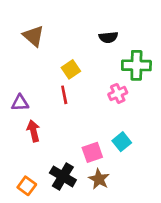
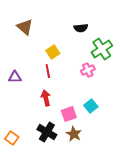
green cross: (136, 65) -> (102, 49), turned -35
red arrow: (33, 131) -> (46, 98), moved
orange square: (27, 186) -> (12, 138), moved

